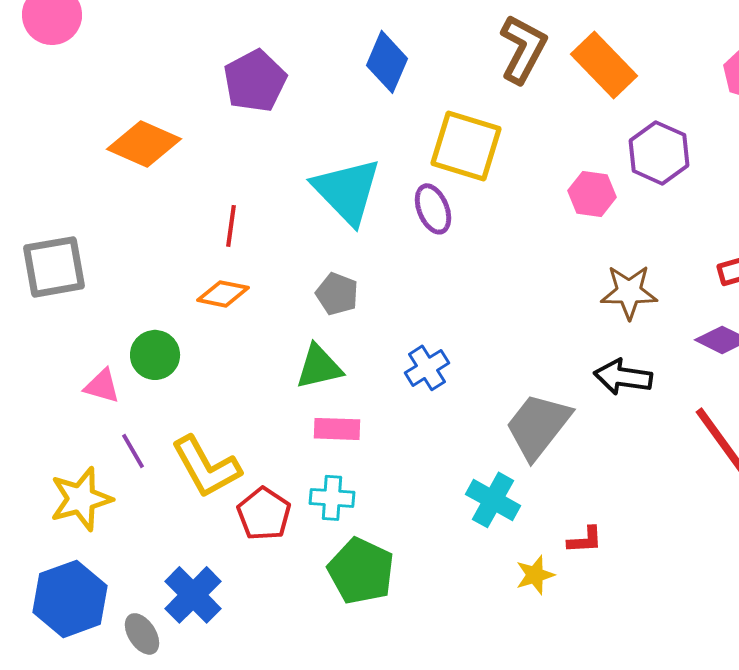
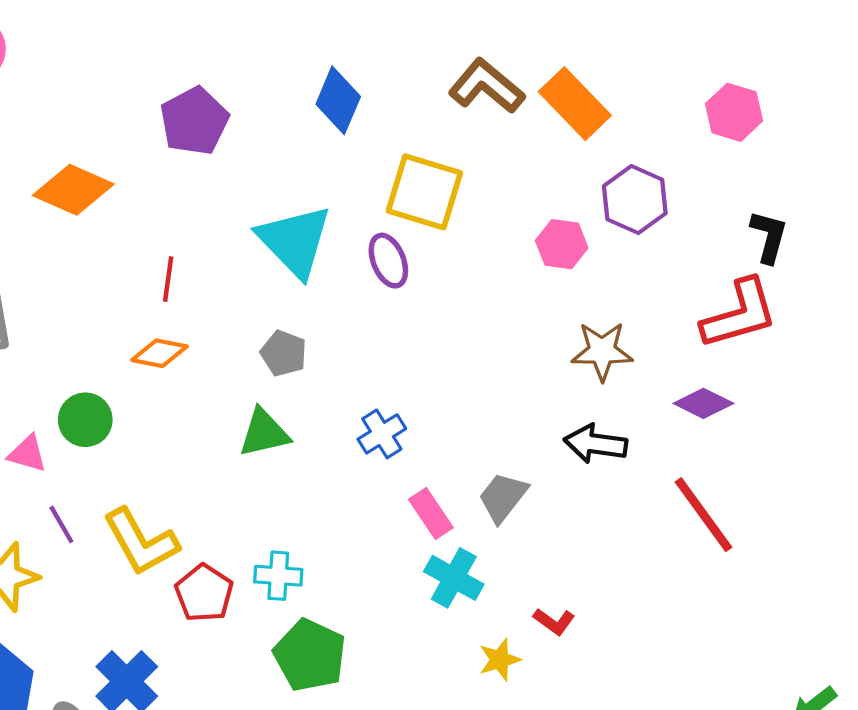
brown L-shape: (523, 49) -> (487, 86), turned -78
gray trapezoid: (538, 426) -> (503, 497), size x0.7
pink rectangle: (337, 429) -> (431, 514), moved, turned 54
red L-shape: (585, 540) -> (554, 621), turned 39

